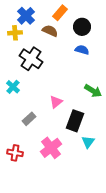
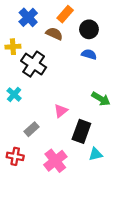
yellow cross: (15, 33) -> (13, 47), moved
cyan triangle: (88, 142) -> (96, 154), turned 40
red cross: (15, 153) -> (15, 156), moved

